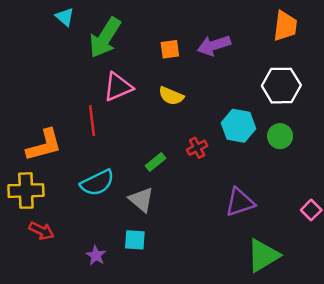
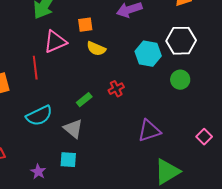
orange square: (170, 49) -> (85, 25), moved
cyan hexagon: (239, 126) -> (148, 54), moved

